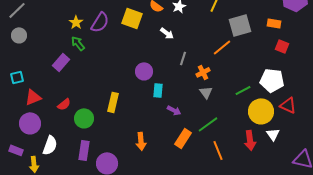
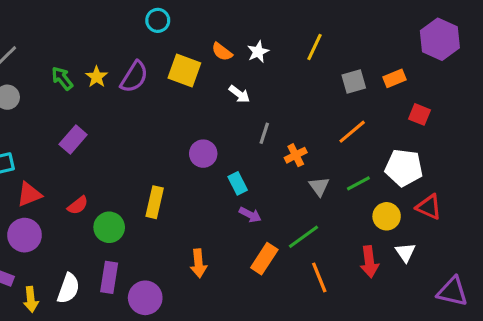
orange rectangle: (274, 23) -> (394, 78), moved, turned -32
gray square: (240, 25) -> (354, 82), size x0.7
green arrow: (78, 43) -> (62, 78), moved
orange line: (222, 47) -> (352, 132), moved
cyan rectangle: (158, 90) -> (238, 183), moved, turned -32
gray triangle: (206, 92) -> (319, 187), moved
yellow circle: (261, 111) -> (387, 216), size x0.7
white semicircle: (50, 145) -> (68, 288), moved

